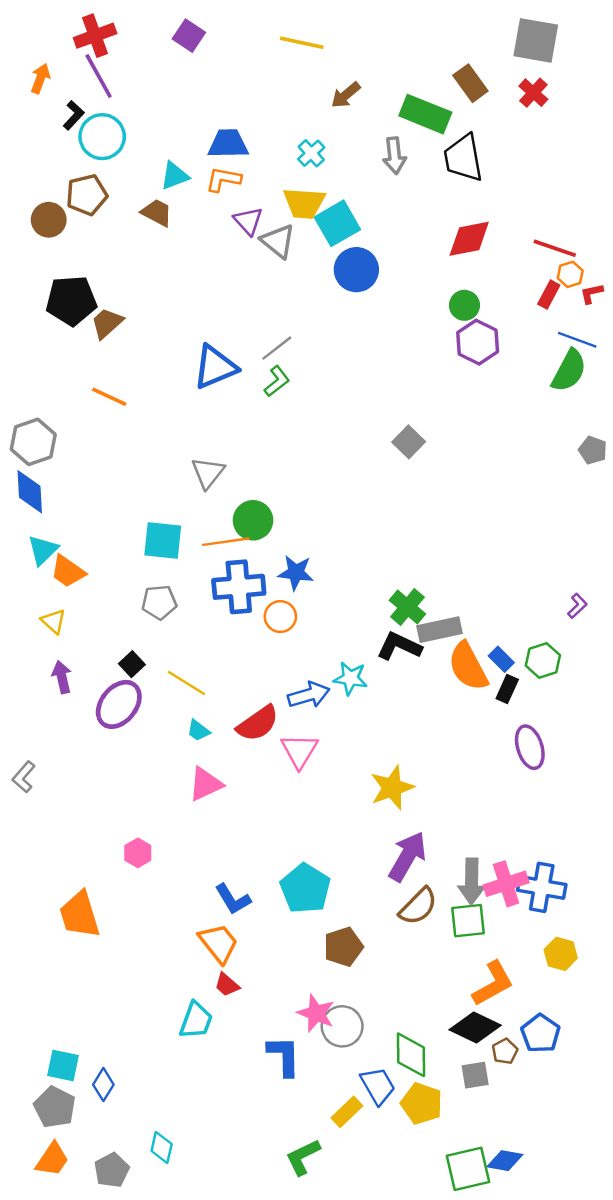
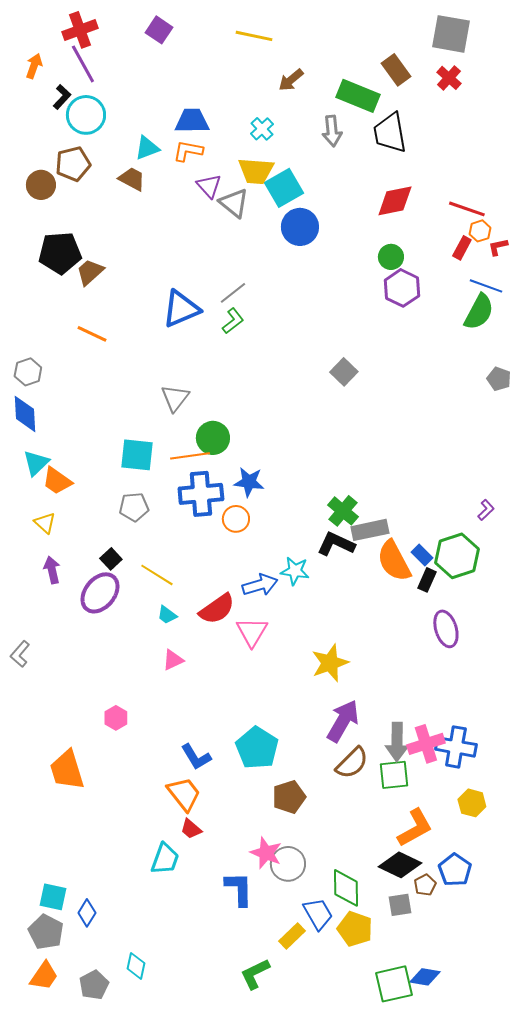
gray hexagon: (33, 442) -> (28, 372), size x0.7
green hexagon: (543, 660) -> (457, 556), size x1.5
pink triangle: (206, 784) -> (173, 660), size x0.7

